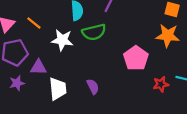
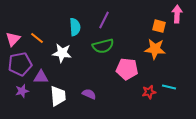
green semicircle: (94, 32) -> (103, 46), moved
pink pentagon: (136, 58) -> (127, 69), turned -30
purple semicircle: (93, 87) -> (89, 94), turned -40

